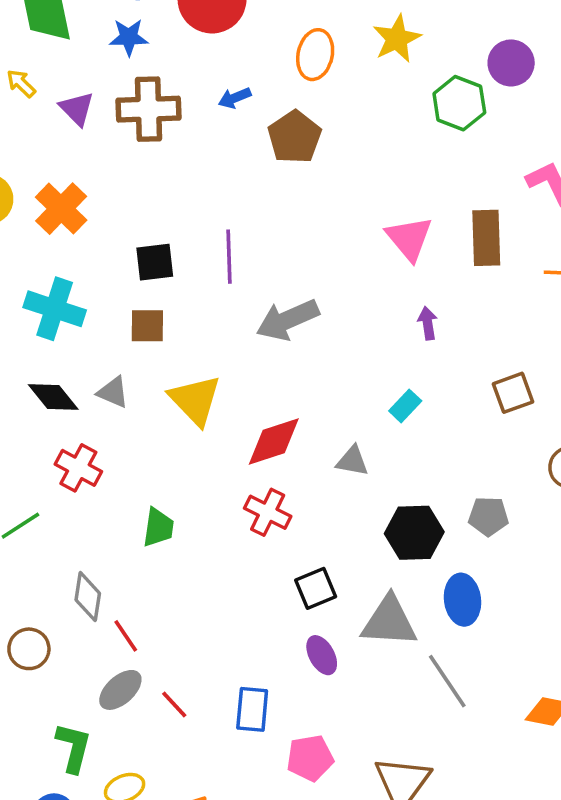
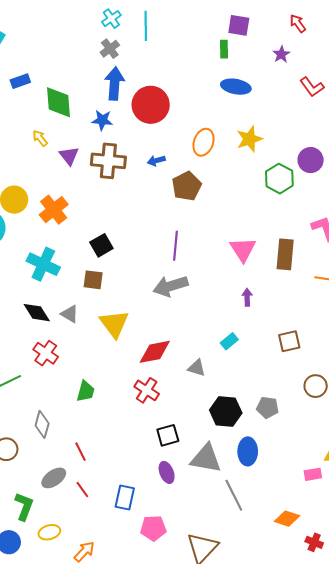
purple line: (229, 257) -> (176, 246), moved
black square: (155, 262) -> (101, 245), turned -30
red line: (126, 636) -> (80, 452), moved

